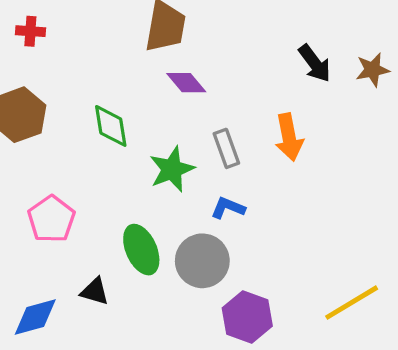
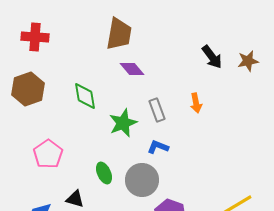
red cross: (30, 31) -> (35, 37), size x1.5
orange arrow: (289, 137) -> (196, 103), size x0.7
green ellipse: (141, 250) -> (104, 173), size x0.7

